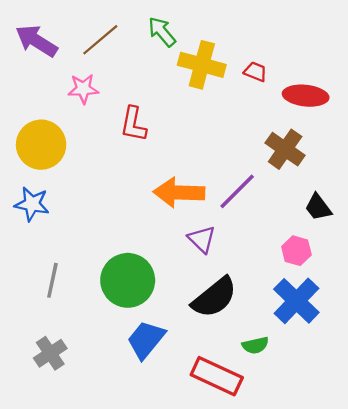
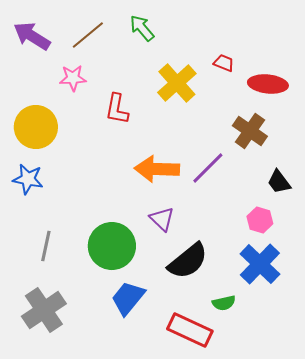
yellow cross: (202, 65) -> (177, 83), moved, turned 33
purple triangle: (202, 239) -> (162, 219), moved
gray cross: (50, 353) -> (44, 310), size x1.5

